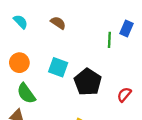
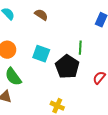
green line: (109, 40) -> (80, 48), moved

